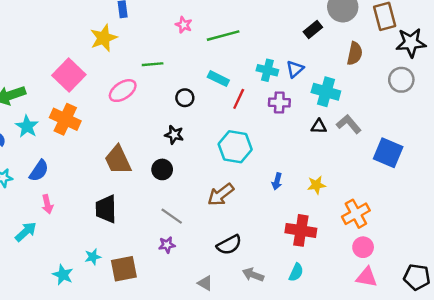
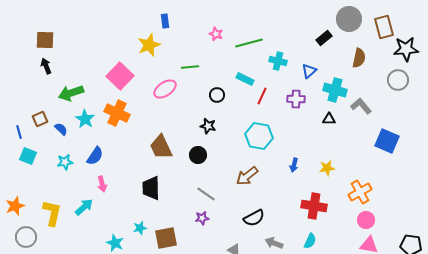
cyan cross: (267, 70) -> (278, 61), moved
gray L-shape: (349, 124) -> (361, 106), moved

